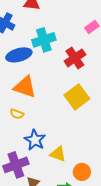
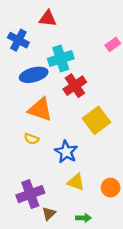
red cross: (75, 58) -> (75, 86), moved
blue star: (35, 140) -> (66, 152), moved
orange circle: (82, 172) -> (111, 188), moved

